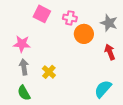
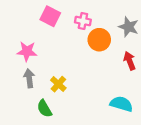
cyan semicircle: (103, 89) -> (121, 104), turned 66
green semicircle: (24, 93) -> (44, 109), moved

